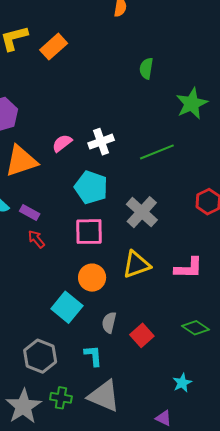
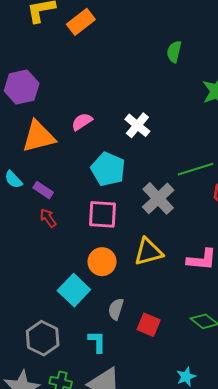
white cross: (101, 142) -> (137, 125), moved, turned -35
green line: (157, 152) -> (195, 169), moved
red square: (142, 335) -> (149, 325), turned -30

